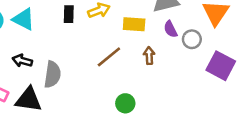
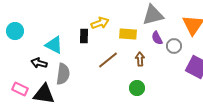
black rectangle: (69, 14) -> (84, 36), moved
cyan triangle: (24, 19) -> (54, 45), moved
green circle: (125, 103) -> (137, 88), moved

